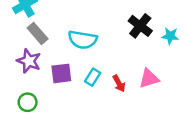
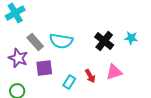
black cross: (140, 26) -> (104, 41), moved
gray rectangle: (38, 33) -> (35, 42), moved
cyan rectangle: (93, 77) -> (69, 82), moved

